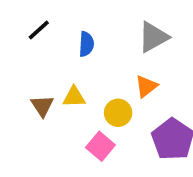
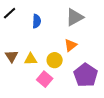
yellow triangle: (74, 97) -> (31, 59), moved

